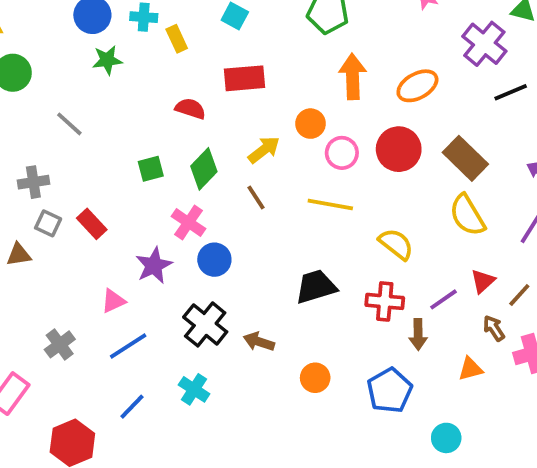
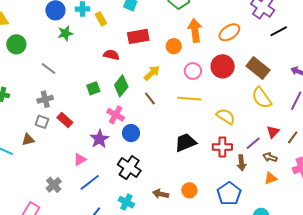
orange circle: (311, 124) -> (174, 46), moved
gray cross: (33, 182) -> (45, 99), moved
brown arrow: (494, 328) -> (270, 157), moved, turned -32
brown arrow: (259, 342) -> (161, 194), moved

